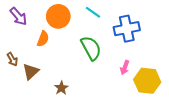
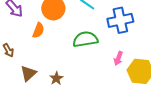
green semicircle: (91, 48) -> (85, 39), turned -70
brown triangle: (31, 72) -> (28, 73), moved

